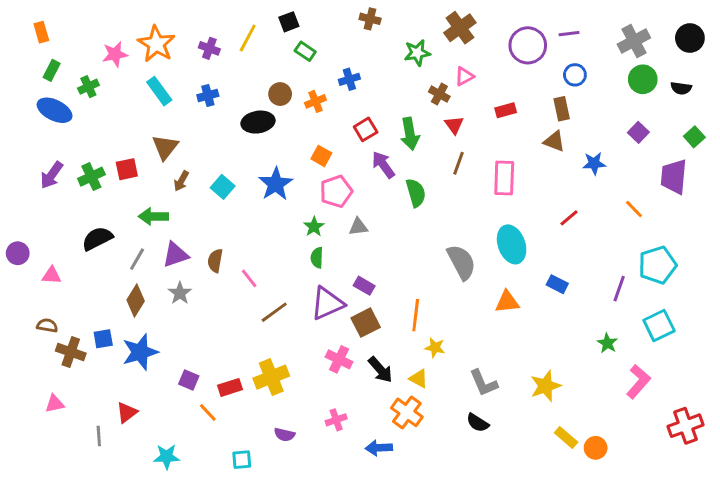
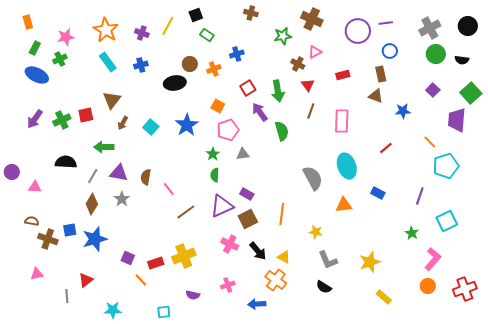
brown cross: (460, 28) -> (312, 19), turned -30
pink star: (115, 54) -> (66, 37), moved
green square: (694, 137) -> (471, 93), size x1.5
black semicircle: (97, 238) -> (66, 162), turned 30
purple triangle: (175, 255) -> (119, 173), turned 30
cyan pentagon: (657, 265) -> (446, 166), moved
yellow star: (435, 348) -> (316, 232), moved
orange circle: (596, 448) -> (428, 286), moved

